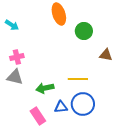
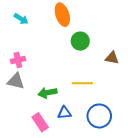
cyan arrow: (12, 25) -> (21, 19), moved
green circle: (84, 31) -> (80, 41), moved
blue circle: (83, 104) -> (99, 116), moved

